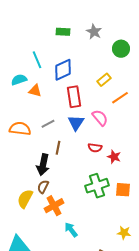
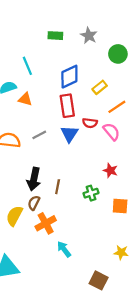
blue diamond: (63, 70) -> (69, 77), moved
pink semicircle: (100, 118) -> (111, 132), moved
brown line: (58, 148) -> (58, 187), moved
red semicircle: (95, 148) -> (90, 123), moved
green cross: (97, 186) -> (91, 193), moved, size x0.6

